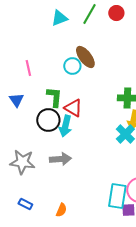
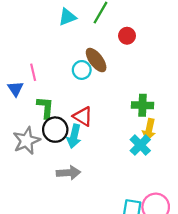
red circle: (116, 13) -> (127, 36), moved
green L-shape: (54, 97) -> (45, 108), moved
blue triangle: (16, 100) -> (15, 89), moved
gray star: (22, 162) -> (27, 141), moved, turned -30

